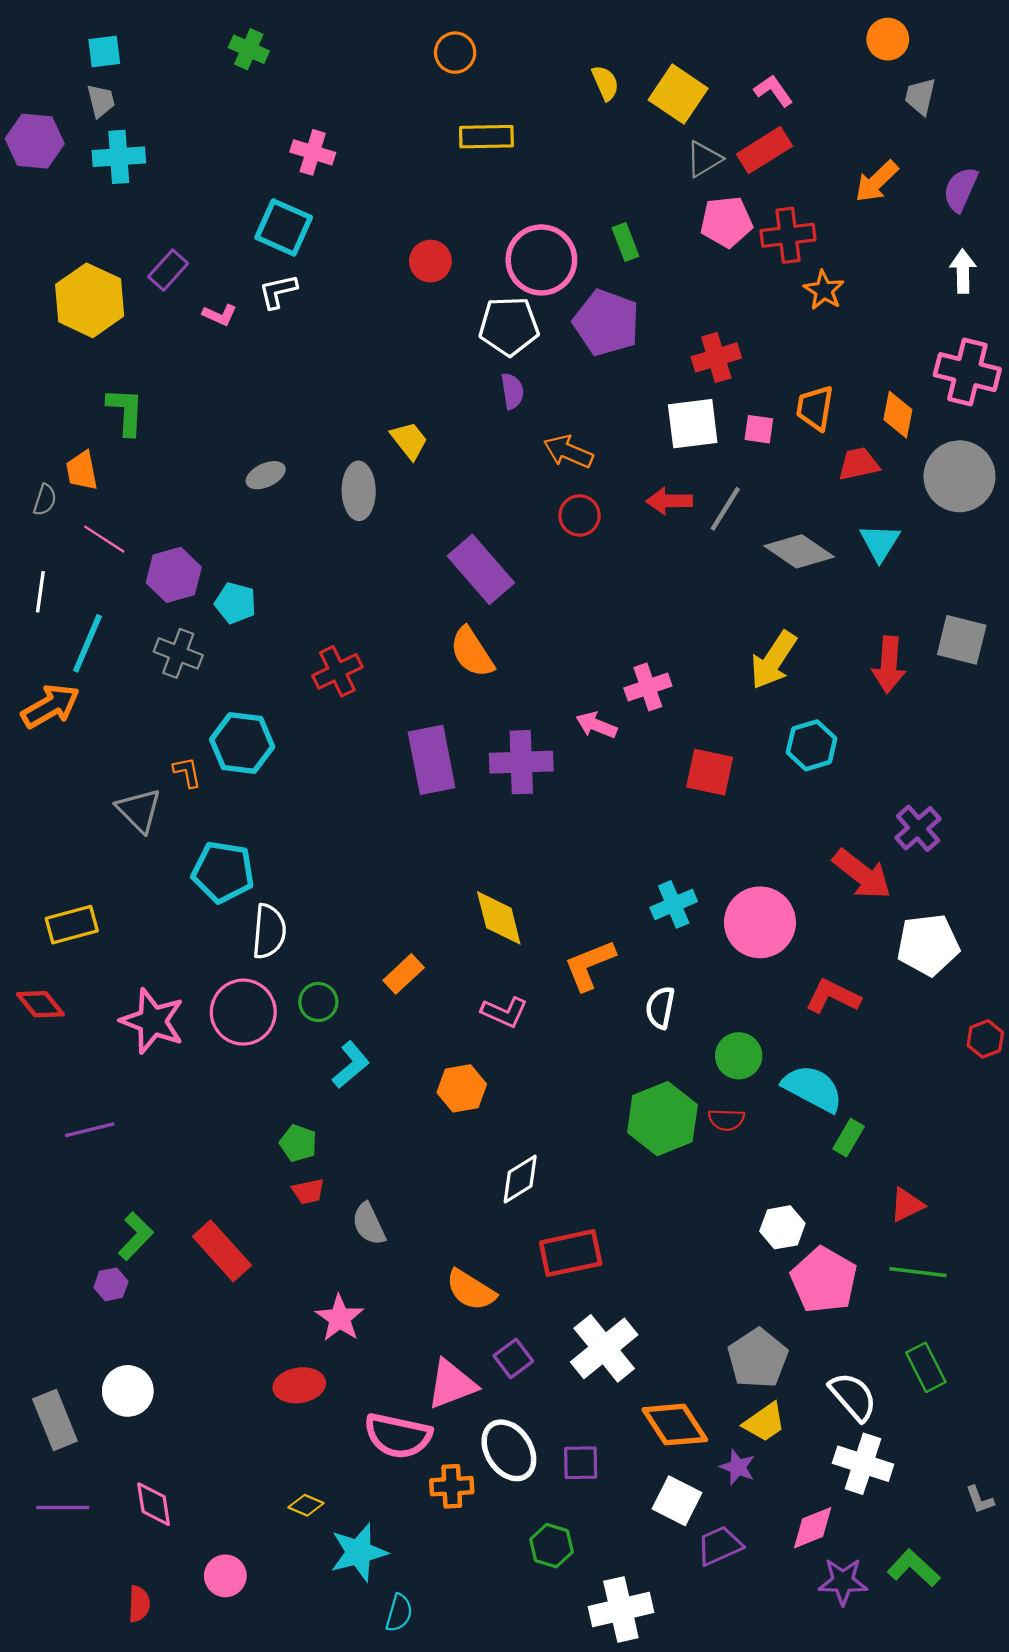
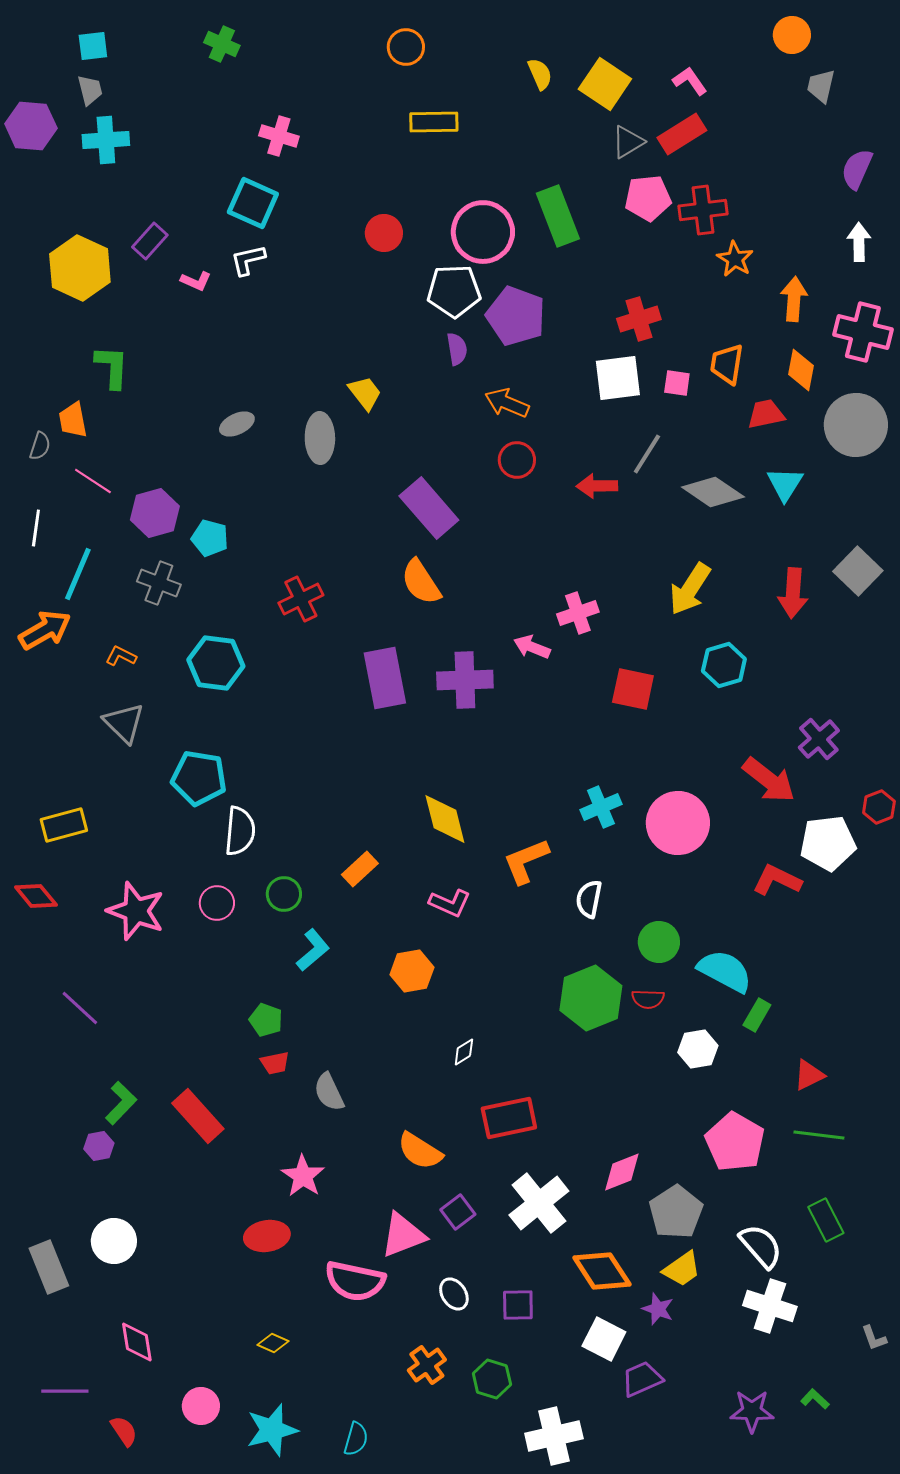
orange arrow: (877, 181) -> (794, 299), moved, turned 138
green rectangle: (625, 242) -> (558, 216), size x1.8
purple pentagon: (606, 323) -> (516, 316), moved
red arrow: (669, 501) -> (597, 486), moved
gray square: (962, 640) -> (858, 571), turned 30
orange L-shape: (187, 772) -> (121, 656), moved, turned -52
red L-shape: (833, 996) -> (777, 880), moved
pink circle: (243, 1012) -> (217, 903), size x0.6
red hexagon: (985, 1039) -> (879, 807), moved
purple line: (90, 1130) -> (80, 1008), turned 57
white diamond: (520, 1179) -> (464, 1052), size x0.6
white hexagon: (782, 1227) -> (698, 1049), moved
white ellipse: (509, 1450) -> (454, 1294), size x0.6
orange cross: (452, 1486) -> (427, 1365), moved, turned -33
purple line: (63, 1508) -> (65, 1391), moved
pink diamond: (813, 1528) -> (622, 1172), moved
cyan star: (359, 1552) -> (272, 1430), moved
green L-shape: (914, 1568) -> (815, 1399), size x0.6
red semicircle: (139, 1604) -> (124, 1431), turned -36

